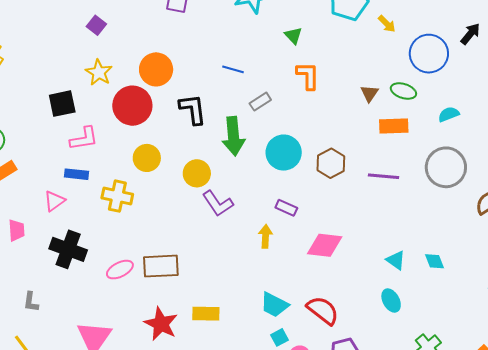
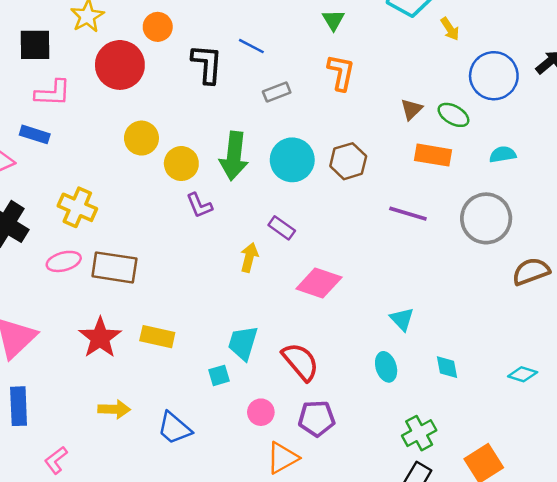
orange circle: (156, 69) -> (158, 27), size x0.7
black L-shape: (193, 109) -> (207, 64), moved
green arrow: (233, 136) -> (234, 156), moved
yellow circle: (147, 158) -> (141, 138), moved
brown hexagon: (331, 163) -> (348, 161), moved
yellow cross: (117, 196) -> (77, 207), moved
purple L-shape: (218, 203) -> (199, 205), size x0.7
cyan diamond: (434, 261) -> (447, 367), moved
cyan trapezoid: (274, 305) -> (243, 343), turned 68
cyan square: (279, 337) -> (219, 375), moved

